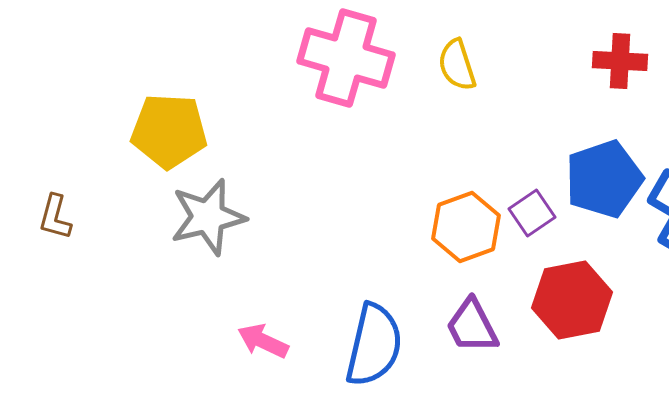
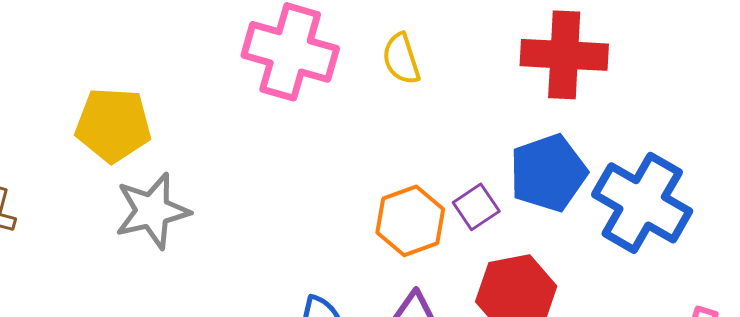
red cross: (620, 61) -> (564, 55), size x1.6

